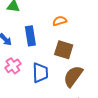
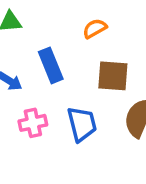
pink cross: (13, 66) -> (33, 123), turned 35

